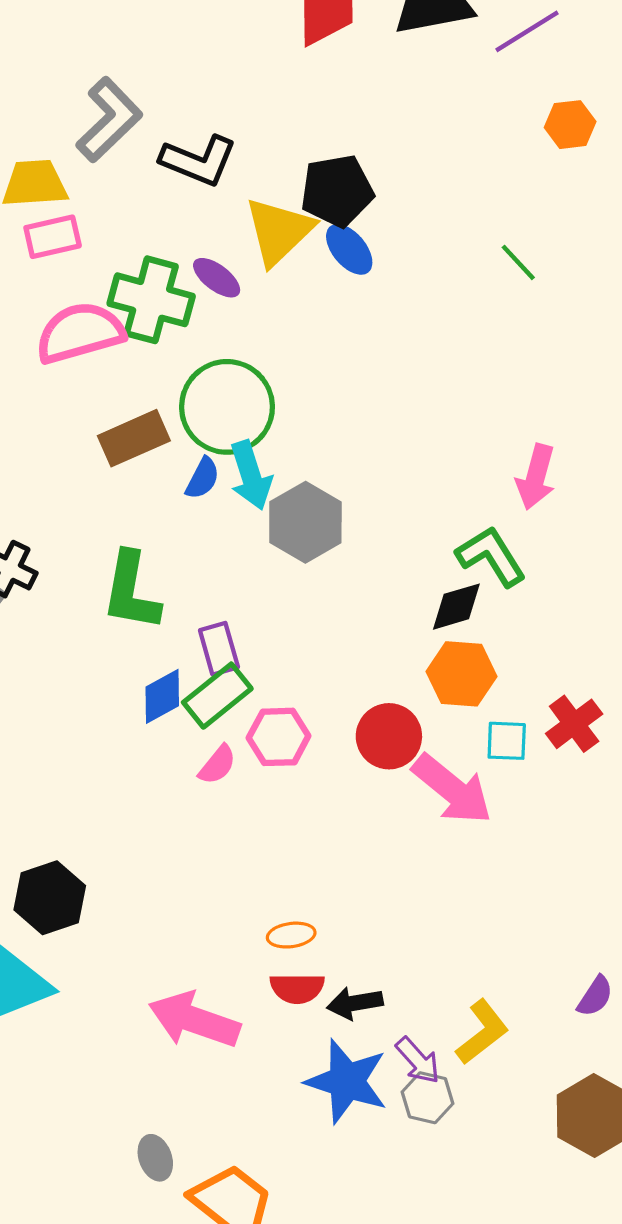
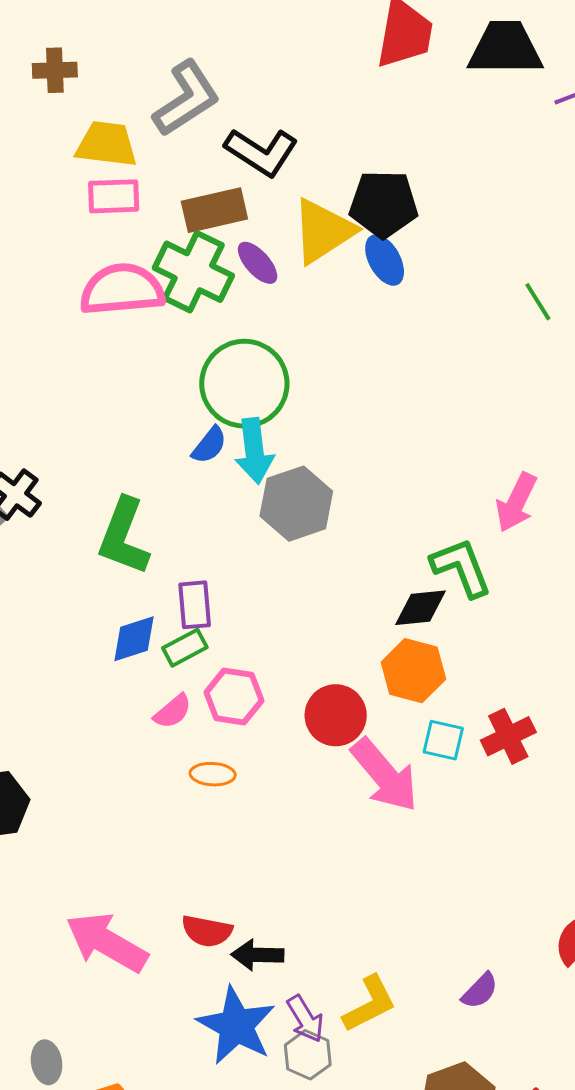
brown rectangle: (134, 438) -> (214, 210), moved
green rectangle: (217, 696) -> (185, 648), size x0.7
orange ellipse: (291, 935) -> (213, 774), moved

